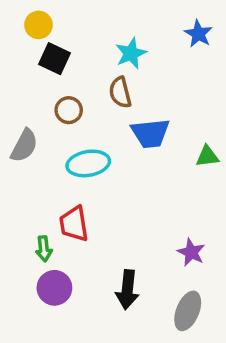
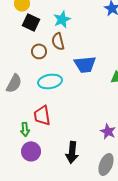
cyan star: (131, 53) -> (62, 19), moved
brown semicircle: (120, 92) -> (58, 41), moved
gray semicircle: (24, 146) -> (14, 83), moved

